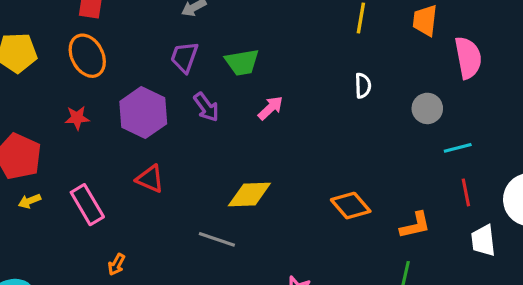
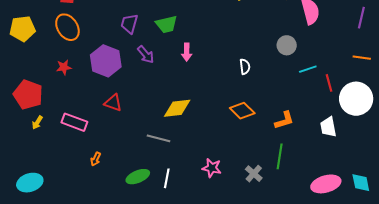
white semicircle: (363, 86) -> (245, 67), moved
pink arrow: (271, 108) -> (187, 52), turned 138
red line: (466, 192) -> (329, 83), moved
yellow arrow: (30, 201) -> (37, 122), turned -32
pink rectangle: (87, 205) -> (74, 122), turned -35

